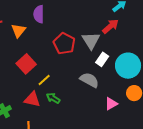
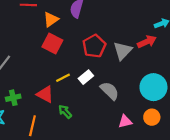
white rectangle: (102, 59) -> (86, 77), moved
red square: (26, 64) -> (52, 44), moved, turned -36
green arrow: (53, 98) -> (65, 112), moved

